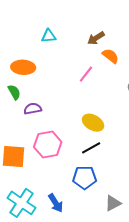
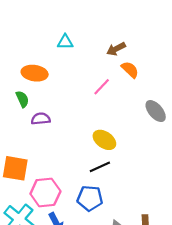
pink hexagon: (48, 145) -> (45, 192), moved

